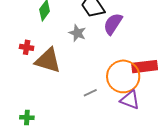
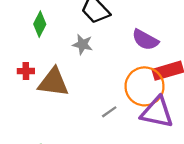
purple semicircle: (113, 24) -> (145, 40), moved, turned -85
purple triangle: (130, 100) -> (157, 112), size x1.4

